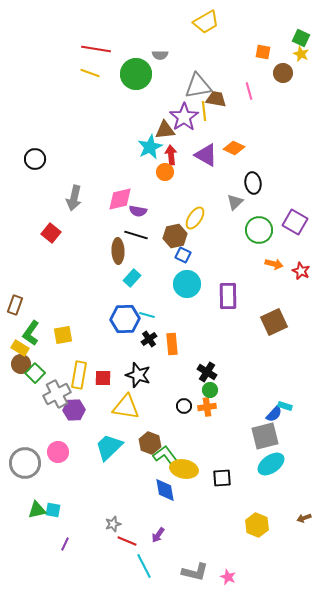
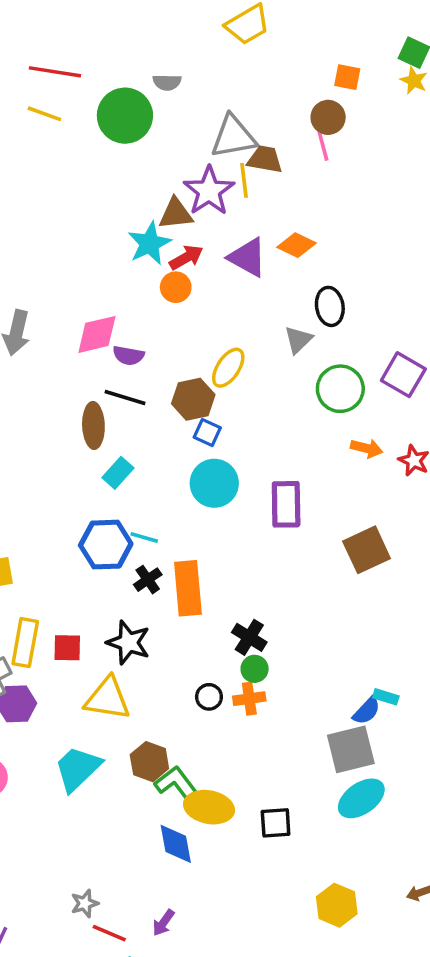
brown circle: (283, 73) -> (328, 117), moved
red arrow: (171, 155) -> (186, 257), turned 66
orange rectangle: (172, 344) -> (188, 588), size x1.4

